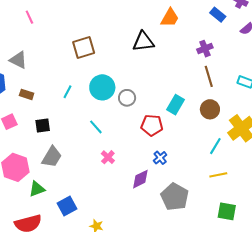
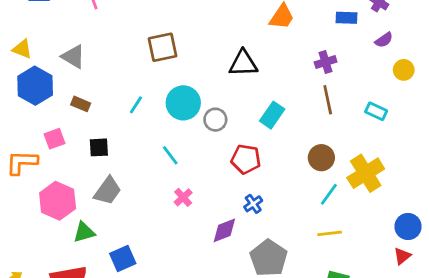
blue rectangle: (218, 15) -> (347, 18), turned -42
black triangle: (143, 42) -> (243, 63), moved
cyan rectangle: (176, 105) -> (272, 115), moved
brown circle: (210, 109) -> (321, 158), moved

